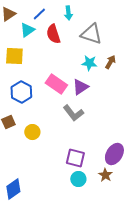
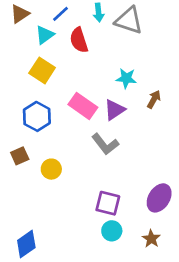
gray triangle: (91, 34) -> (129, 20), moved
yellow square: (14, 56) -> (42, 70), moved, turned 30
brown arrow: (110, 62) -> (154, 99), moved
brown star: (105, 175) -> (151, 239), moved

